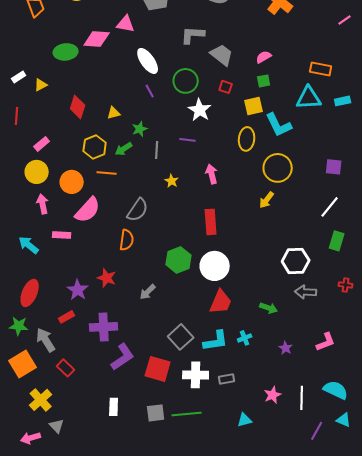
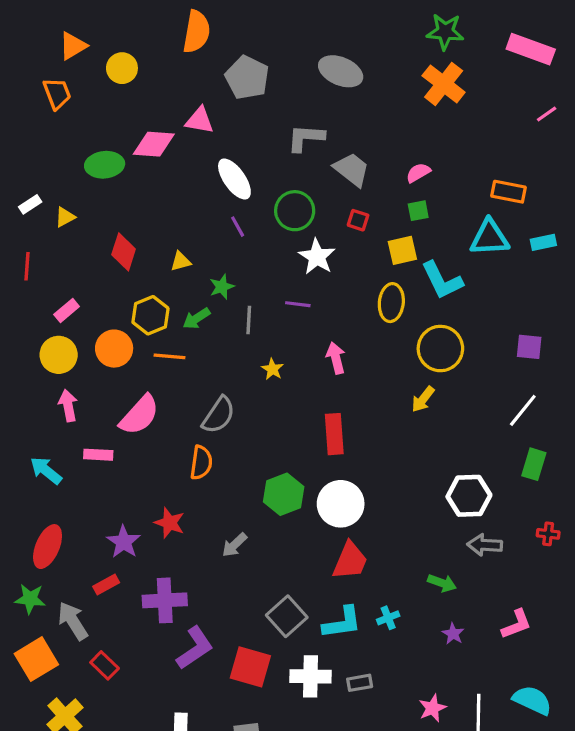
orange circle: (72, 182) -> (114, 349), moved
green arrow: (269, 308) -> (442, 583), moved

